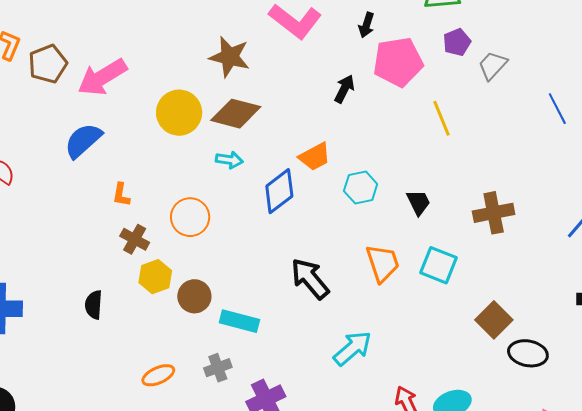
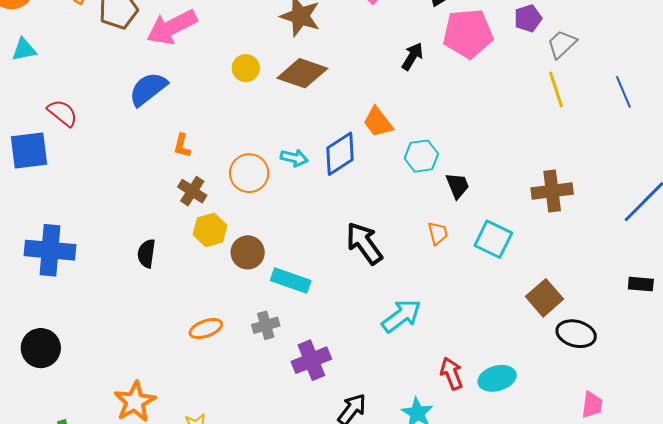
yellow circle: (179, 113) -> (246, 68), size x0.6
yellow line: (442, 118) -> (556, 89), moved
orange trapezoid: (315, 157) -> (378, 122), turned 76
cyan arrow: (229, 160) -> (294, 158), moved
black trapezoid: (418, 202) -> (457, 186), moved
orange trapezoid: (383, 263) -> (438, 233), size x0.6

